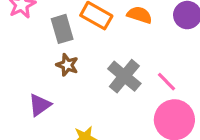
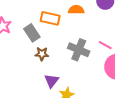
purple triangle: (40, 105) -> (52, 81), moved

